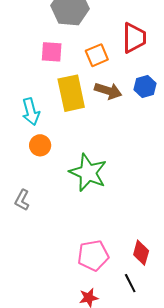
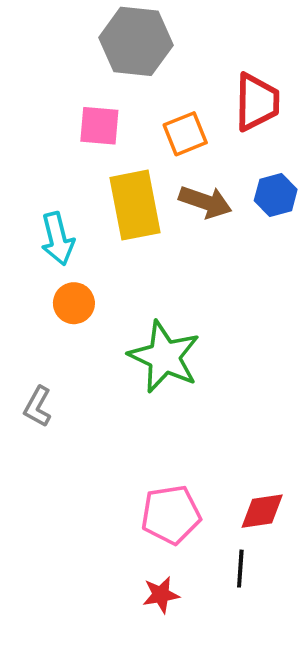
red diamond: (141, 253) -> (262, 511), turned 65
black line: (130, 283) -> (240, 569), turned 30

